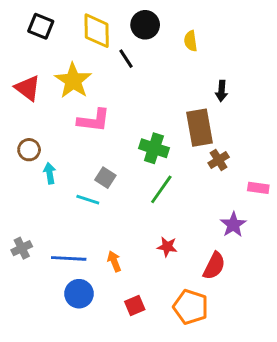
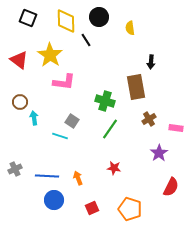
brown cross: (219, 160) -> (149, 119), moved
red semicircle: (214, 266) -> (171, 187), moved

